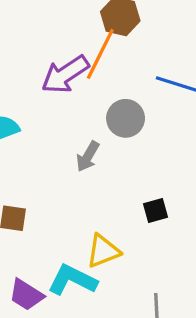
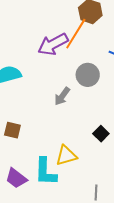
black square: (156, 211) -> (101, 134), turned -35
cyan L-shape: (72, 280) -> (46, 172), turned -120

